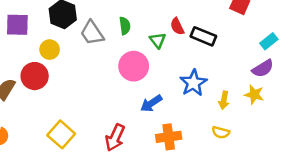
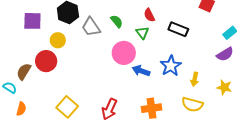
green semicircle: (125, 26) -> (117, 21), turned -32
red semicircle: (177, 26) -> (149, 15), moved
yellow star: (254, 95) -> (224, 87), moved
blue arrow: (151, 103) -> (141, 71), moved, turned 54
yellow semicircle: (221, 132) -> (192, 104), size x1.5

